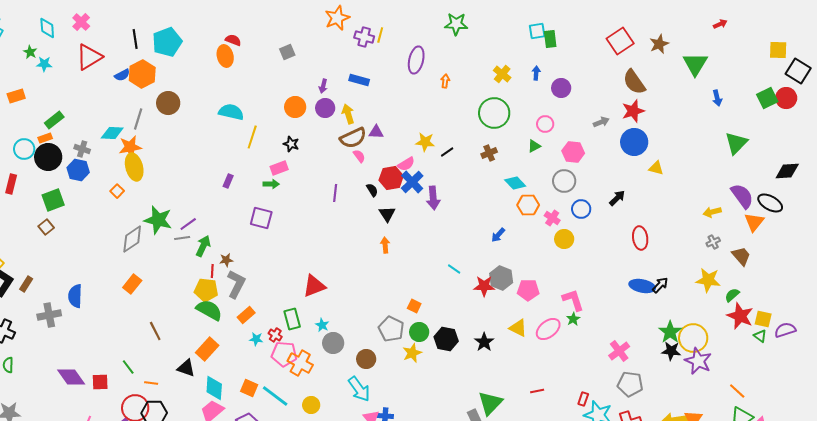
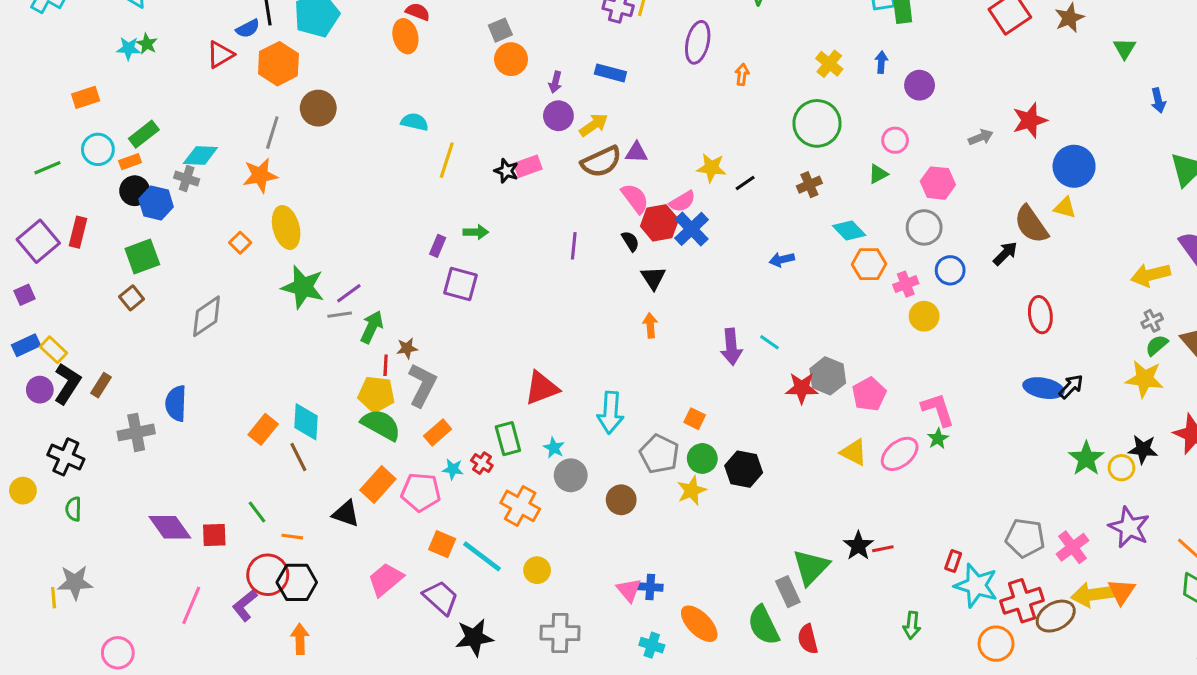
green star: (30, 52) -> (147, 44), moved
red triangle: (89, 57) -> (220, 55), moved, size x0.7
green triangle: (695, 64) -> (1125, 48), size x0.6
blue semicircle: (122, 75) -> (248, 29), moved
brown semicircle: (634, 82) -> (1031, 224), moved
orange circle: (295, 107) -> (511, 59), moved
cyan semicircle: (231, 112) -> (415, 122), size x0.7
yellow arrow: (348, 114) -> (594, 125), turned 72
cyan diamond: (112, 133) -> (200, 156), moved
blue circle: (634, 142) -> (1074, 166), moved
cyan circle: (24, 149) -> (98, 149), moved
pink semicircle: (359, 156) -> (635, 198), moved, size x1.5
black circle: (48, 157) -> (135, 191), size x0.7
yellow ellipse: (134, 167) -> (286, 227), moved
pink rectangle: (279, 168) -> (528, 166), moved
blue hexagon: (78, 170) -> (156, 203), moved
purple rectangle: (228, 181) -> (438, 246), moved
purple arrow: (433, 198) -> (731, 347), moved
yellow arrow: (712, 212) -> (1151, 275), size x1.4
pink cross: (552, 218) -> (906, 284), turned 35
blue arrow: (498, 235) -> (782, 260), moved, turned 35
gray diamond: (132, 239) -> (207, 316), moved
cyan line: (454, 269) -> (770, 342), moved
orange rectangle: (132, 284) -> (263, 429), moved
pink pentagon: (528, 290) -> (869, 394), turned -30
green semicircle: (732, 295) -> (1157, 345), moved
yellow circle: (693, 338) -> (1121, 468), size x0.6
black star: (484, 342) -> (858, 546), moved
pink cross: (619, 351) -> (1073, 547), moved
black star: (671, 351) -> (1143, 449), moved
pink pentagon: (284, 354) -> (421, 492), moved
purple star: (698, 361) -> (1129, 527), moved
cyan diamond: (214, 388) -> (306, 422), moved
cyan arrow: (359, 389) -> (610, 413), moved, turned 40

